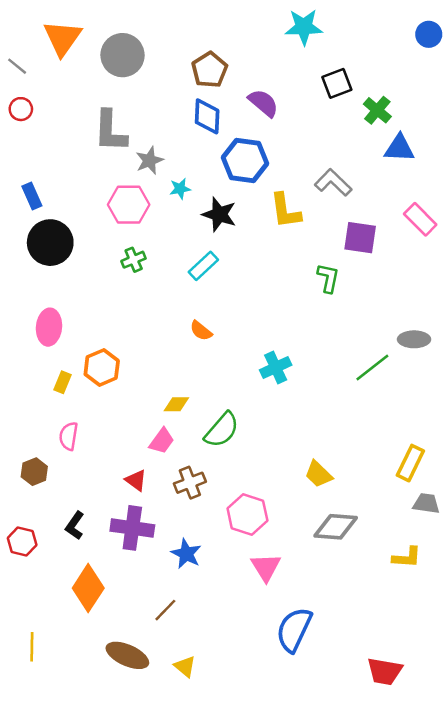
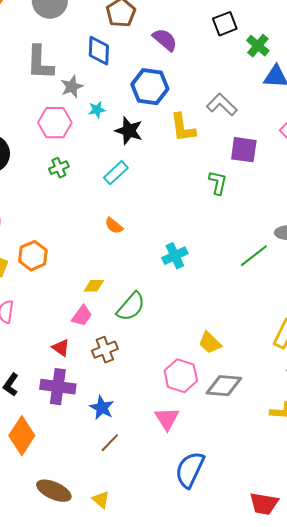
blue diamond: (207, 116) -> (99, 51), moved
pink hexagon: (247, 515) -> (181, 376), moved
brown line: (165, 610) -> (110, 443), moved

